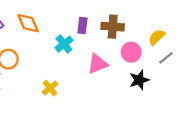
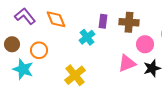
pink triangle: (98, 64) -> (127, 63), moved
yellow cross: (50, 88) -> (75, 75), size x1.5

